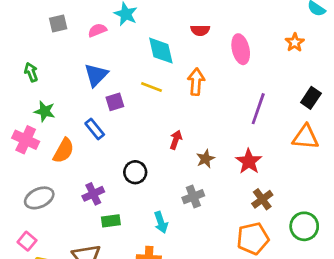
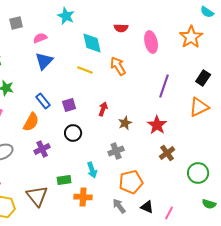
pink semicircle: (97, 30) -> (40, 38), moved
orange star: (295, 42) -> (191, 37), size x1.6
orange arrow: (196, 82) -> (118, 66), turned -36
purple square: (115, 102) -> (69, 105), moved
orange triangle: (306, 137) -> (199, 107), turned -30
orange semicircle: (64, 151) -> (31, 122), moved
green rectangle: (111, 221) -> (64, 180), moved
orange pentagon: (253, 238) -> (131, 182), moved

